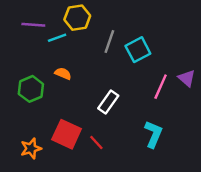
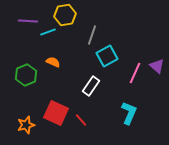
cyan square: (138, 50) -> (107, 56), moved

